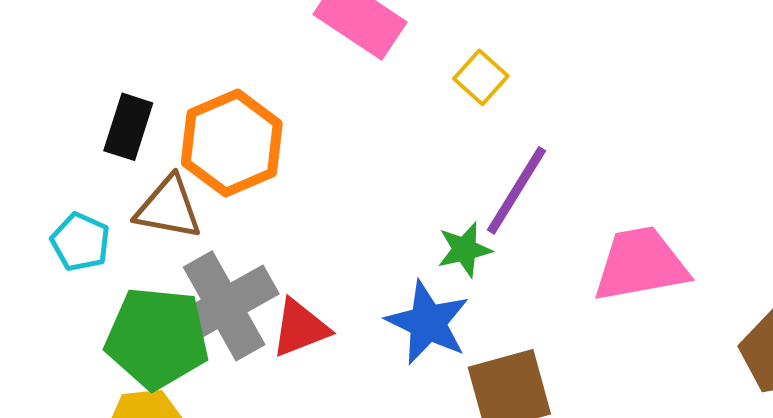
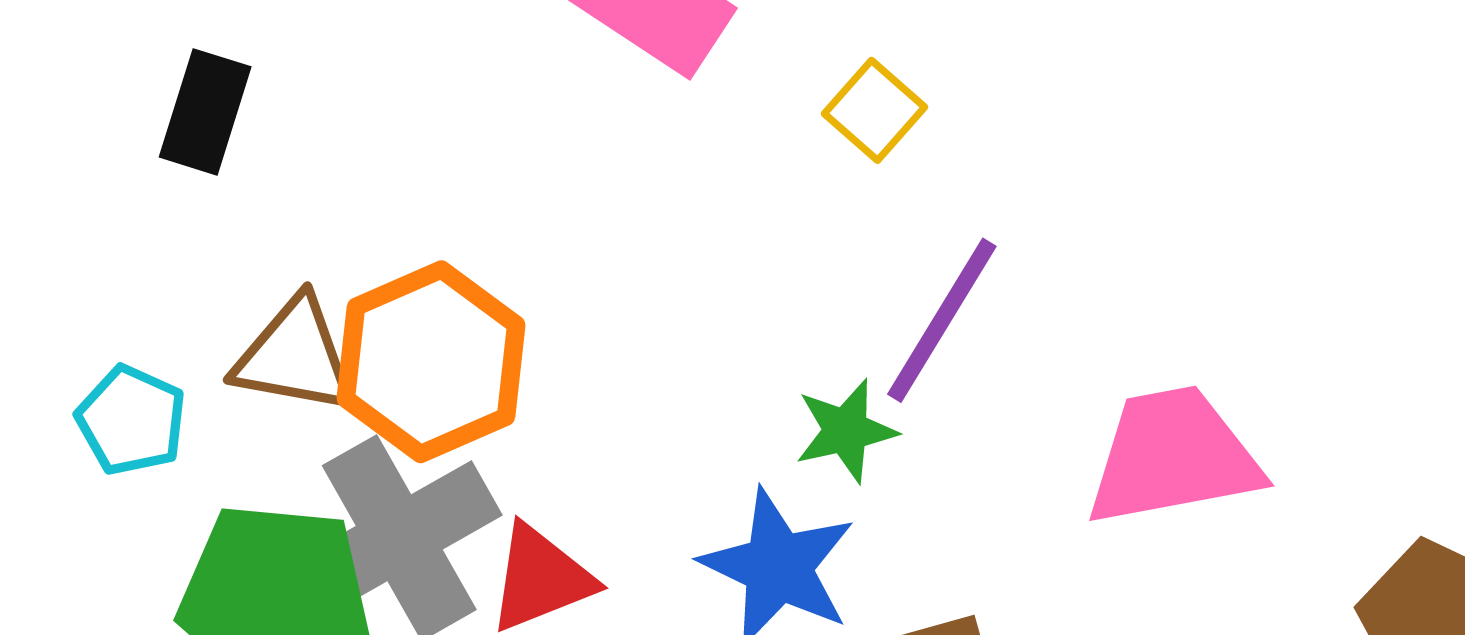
black rectangle: (128, 127) -> (205, 112), moved
orange hexagon: (232, 143) -> (431, 362), moved

